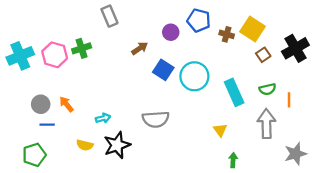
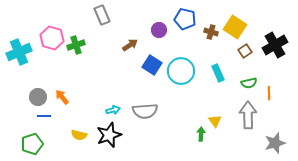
pink hexagon: (55, 55) -> (52, 38), moved
cyan rectangle: (234, 92) -> (218, 73), moved, size x0.7
cyan arrow: (103, 118) -> (113, 110), moved
yellow triangle: (220, 130) -> (215, 121), moved
green arrow: (233, 160) -> (201, 134), moved

